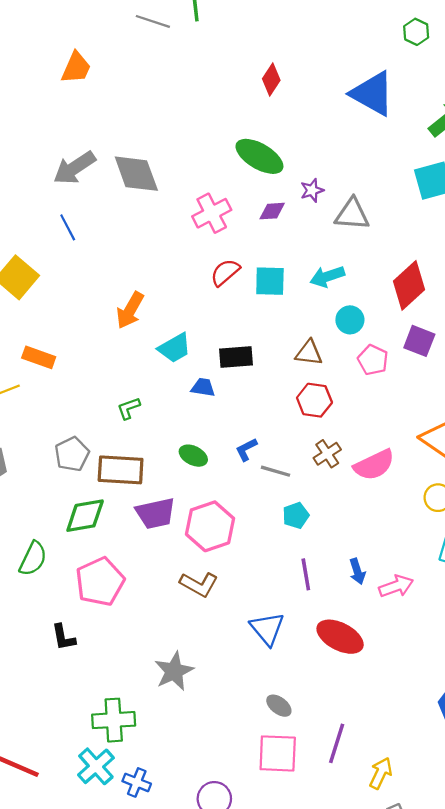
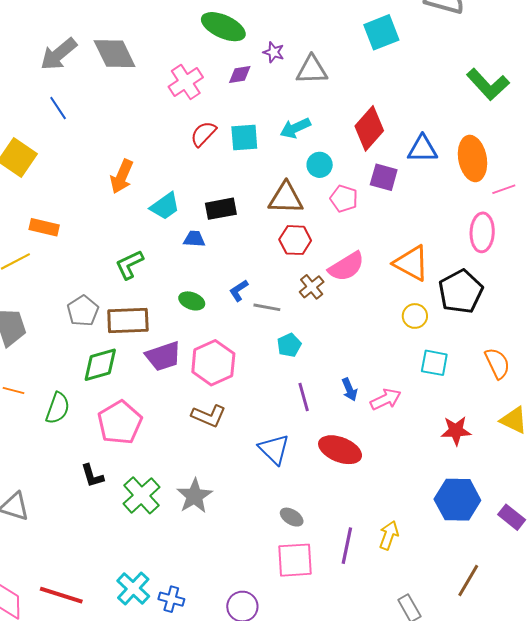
purple star: (312, 190) -> (274, 52), turned -30
brown triangle: (309, 353) -> (286, 198), size x1.4
green L-shape: (129, 408) -> (129, 264), size x1.4
pink semicircle: (374, 465) -> (346, 267), moved
green cross: (114, 720) -> (141, 495), moved, turned -33
yellow arrow: (381, 773) -> (389, 535), moved

